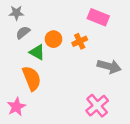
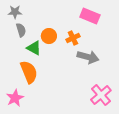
gray semicircle: (23, 33) -> (21, 30), turned 112
gray arrow: (109, 66) -> (88, 57), moved
pink cross: (97, 106) -> (101, 95), moved

